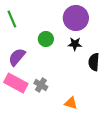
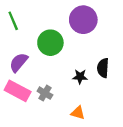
green circle: (46, 39) -> (50, 43), size x1.5
black star: (75, 44) -> (80, 77), moved

